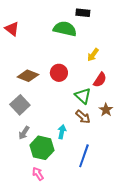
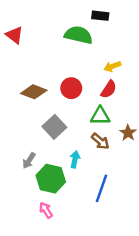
yellow arrow: (93, 55) -> (112, 66), turned 32
red semicircle: (100, 80) -> (109, 89), moved
green triangle: (83, 96) -> (100, 116), turned -42
gray square: (20, 105) -> (54, 127), moved

